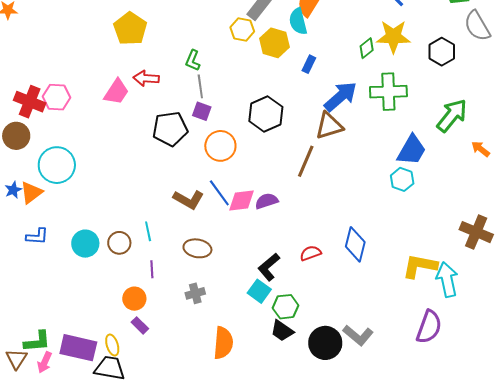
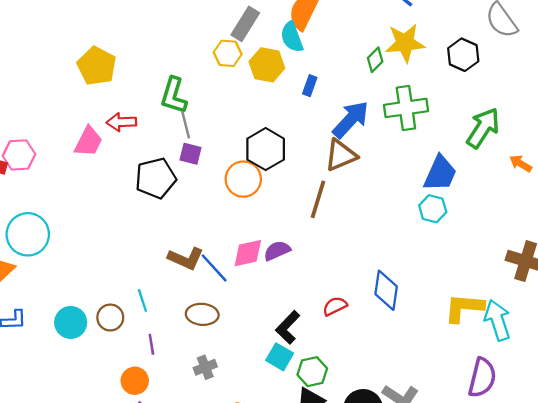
green L-shape: (193, 60) -> (174, 95), size x1.5
orange circle: (220, 146) -> (243, 179), moved
blue line: (219, 193) -> (214, 268), moved

